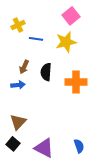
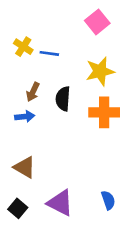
yellow cross: (18, 25) -> (23, 47), moved, turned -32
yellow star: (66, 42) -> (100, 71), moved
brown triangle: (18, 122) -> (25, 167), turned -42
black square: (13, 144) -> (18, 208), moved

